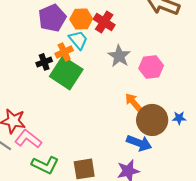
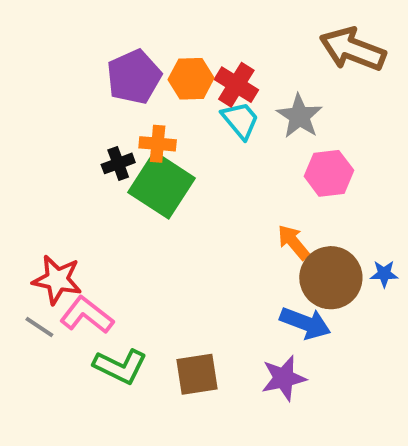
cyan trapezoid: (78, 40) -> (240, 120), moved
orange cross: (64, 52) -> (158, 144), turned 30
gray star: (119, 56) -> (299, 116), moved

